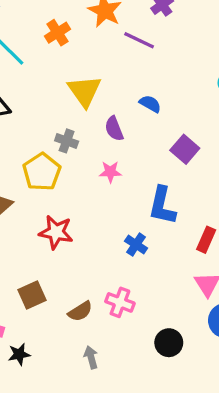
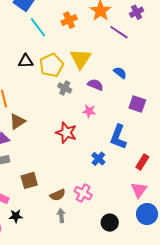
purple semicircle: (114, 129) -> (95, 85), turned 126
purple square: (185, 149) -> (137, 104), turned -30
yellow pentagon: (42, 172) -> (51, 65), moved
red star: (56, 232) -> (66, 133), moved
gray arrow: (91, 357) -> (61, 216), moved

